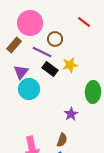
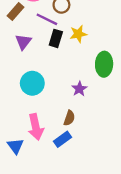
black rectangle: (50, 69) -> (56, 38), turned 70
cyan circle: (29, 89) -> (32, 83), moved

